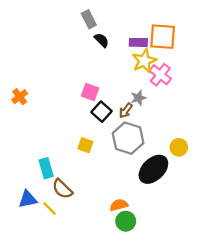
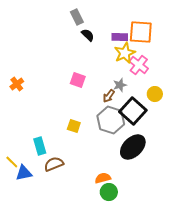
black square: (101, 112) -> (133, 111), moved, size x1.5
yellow circle: (179, 147) -> (155, 94), moved
brown semicircle: (62, 189) -> (54, 164), turned 114
yellow line: (50, 209) -> (12, 162), moved

